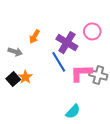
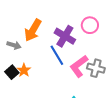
orange arrow: (34, 36) -> (33, 30), size x1.6
pink L-shape: (81, 73) -> (79, 66), turned -35

